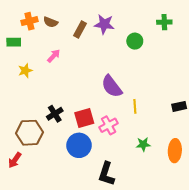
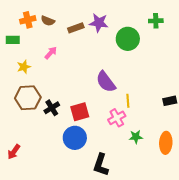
brown rectangle: (80, 29) -> (76, 28), turned 42
green circle: (135, 41) -> (128, 39), size x1.5
pink cross: (108, 125) -> (117, 118), moved
brown hexagon: (29, 133) -> (28, 98), moved

